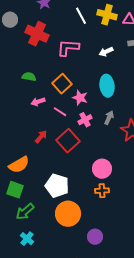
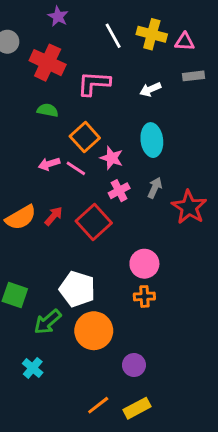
green semicircle: (29, 77) -> (48, 110), moved
pink line: (60, 112) -> (76, 168), moved
orange semicircle: (19, 165) -> (21, 218), moved
green arrow: (25, 212) -> (48, 322), moved

